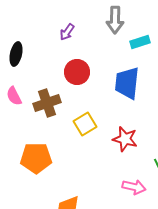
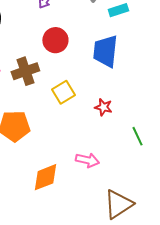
red star: (125, 139) -> (103, 107), size x0.7
pink arrow: (134, 187) -> (87, 160), moved

